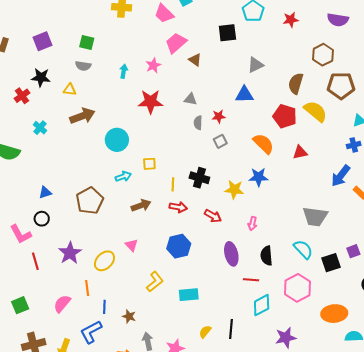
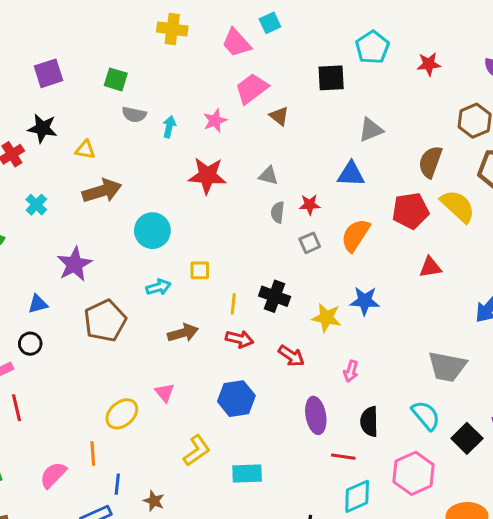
gray semicircle: (83, 66) -> (134, 115), moved
red pentagon: (285, 116) -> (410, 211), turned -30
orange semicircle: (263, 144) -> (355, 235), moved, turned -105
purple star: (70, 253) -> (74, 264), moved
black square: (331, 263) -> (467, 438), turned -30

